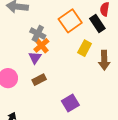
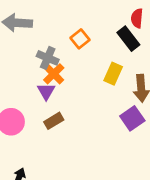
orange square: (70, 21) -> (80, 39), moved, size x0.6
purple square: (70, 103) -> (132, 118), moved

